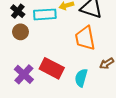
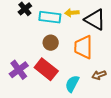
brown circle: (20, 32) -> (51, 43), moved

